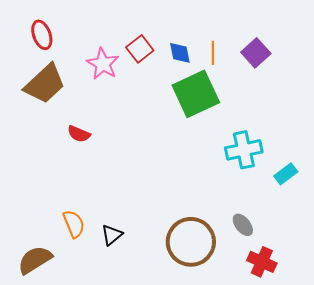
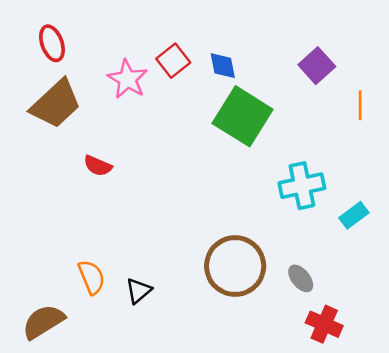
orange line: (213, 53) -> (360, 105), moved
green square: (196, 94) -> (243, 116), turned -33
brown circle: (191, 242) -> (235, 266), moved

